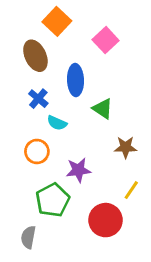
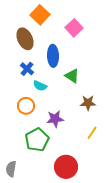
red circle: (106, 220) -> (66, 167), moved
gray semicircle: (28, 237) -> (11, 169), moved

